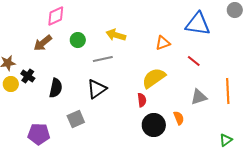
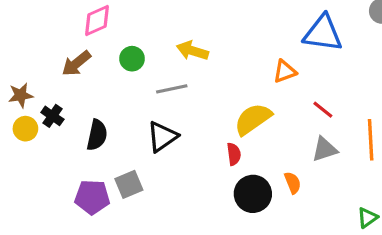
orange triangle: (163, 43) -> (285, 71), moved
red line: (194, 61) -> (323, 110), moved
purple pentagon: (39, 134) -> (92, 197), moved

